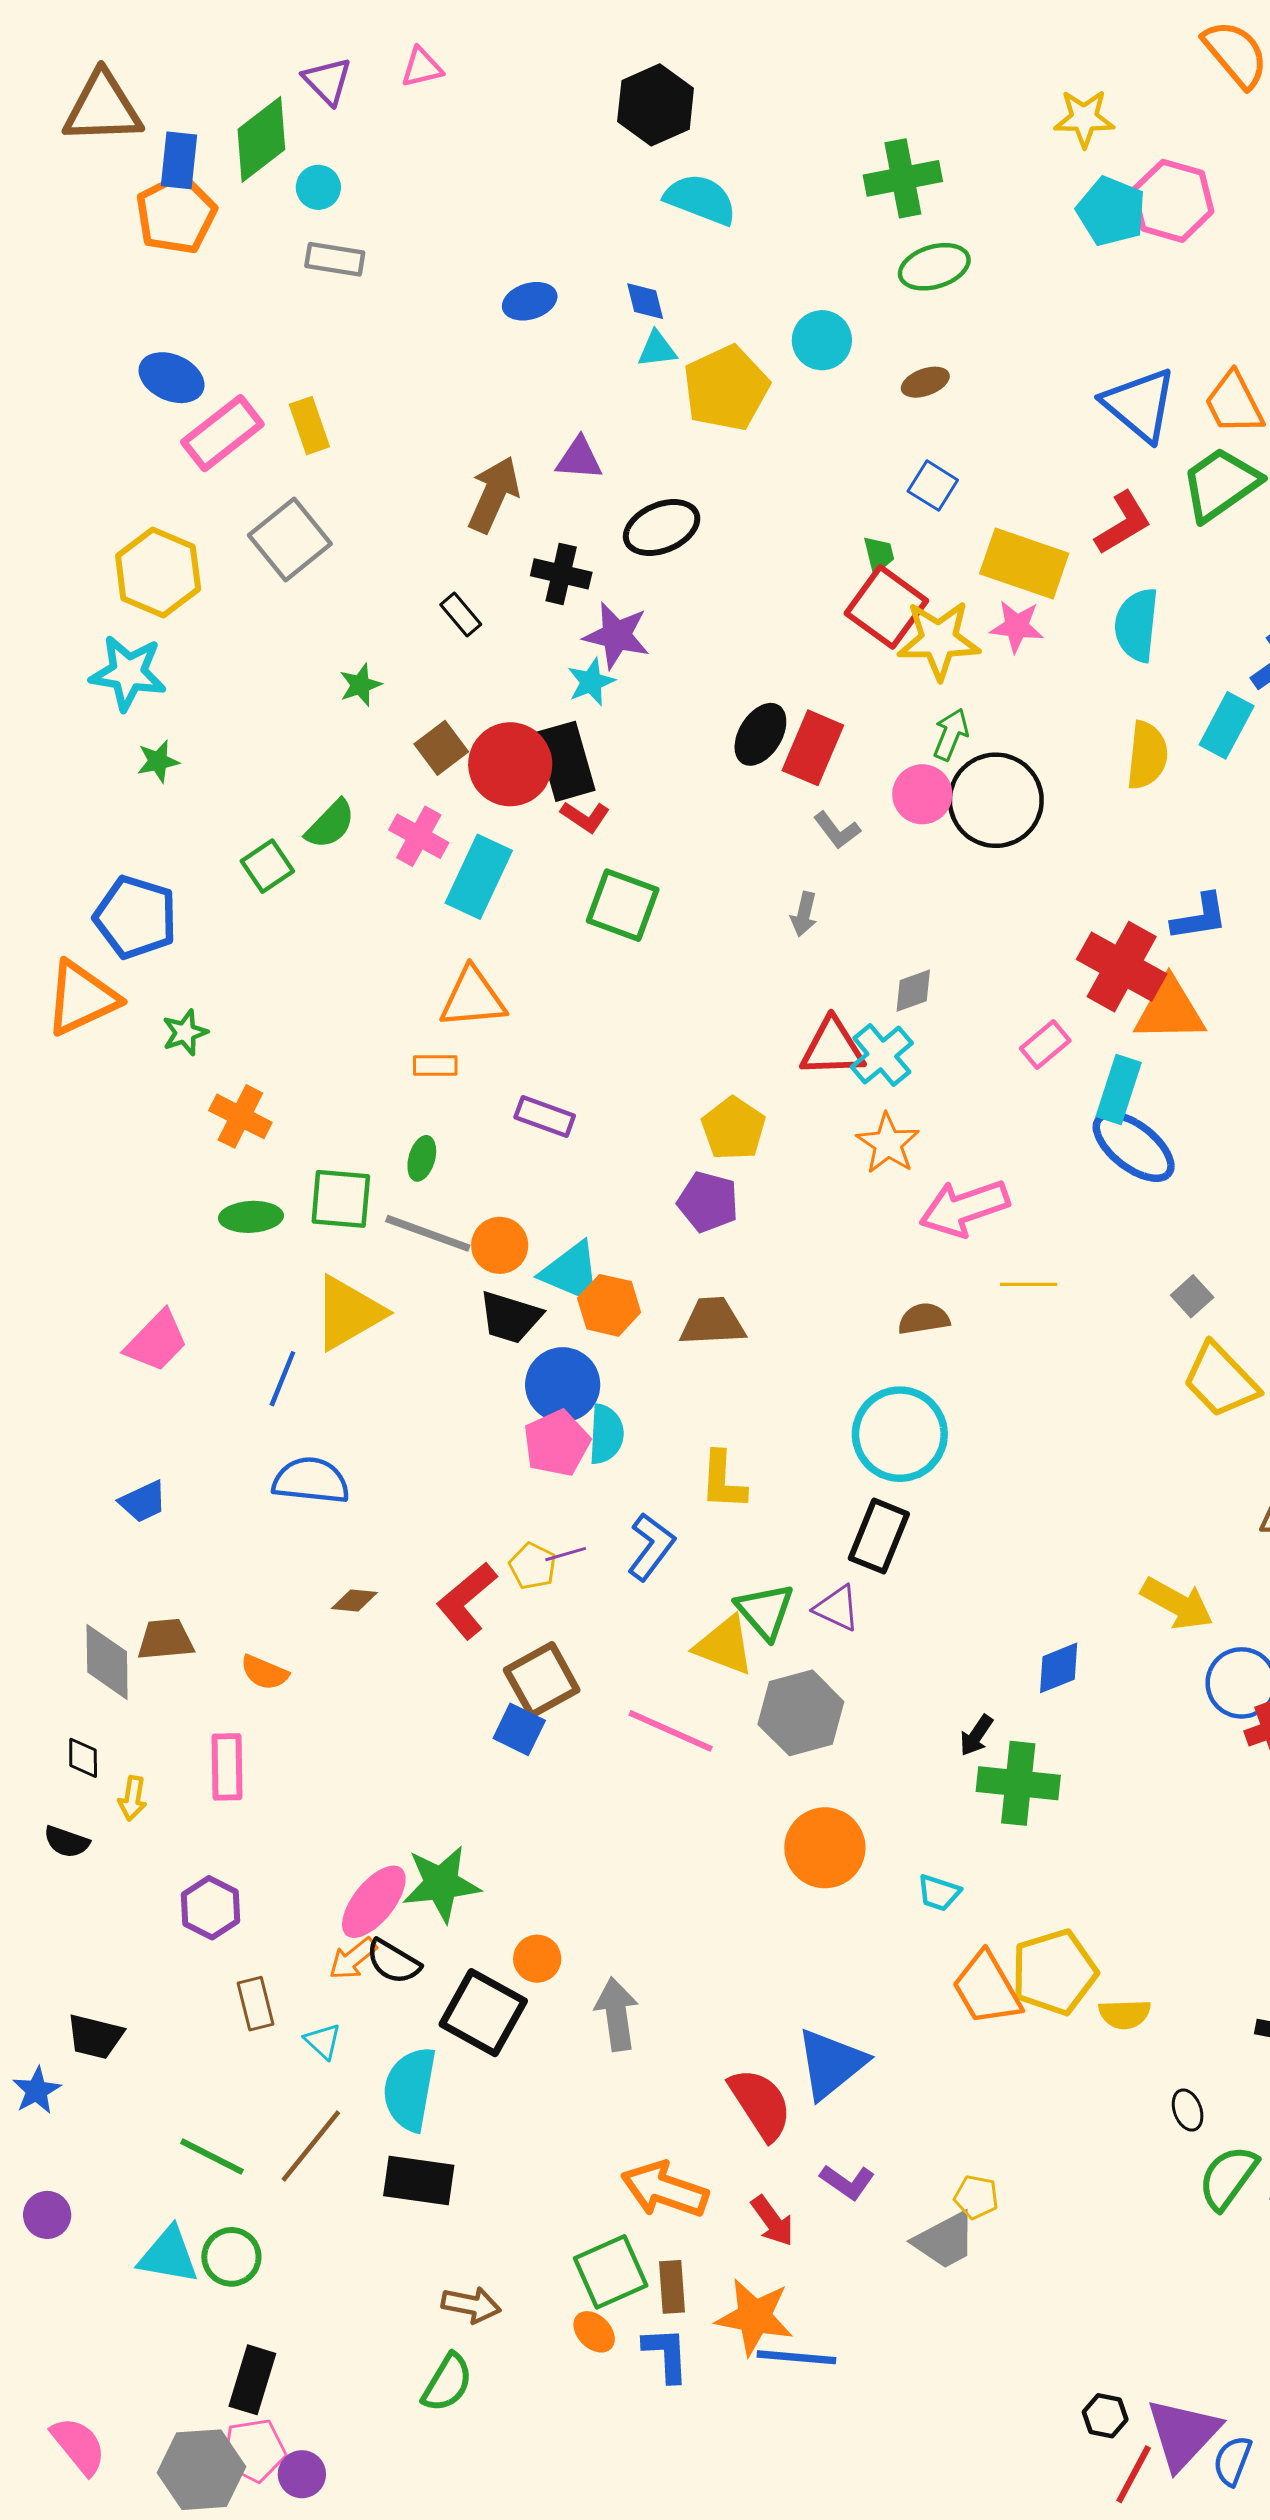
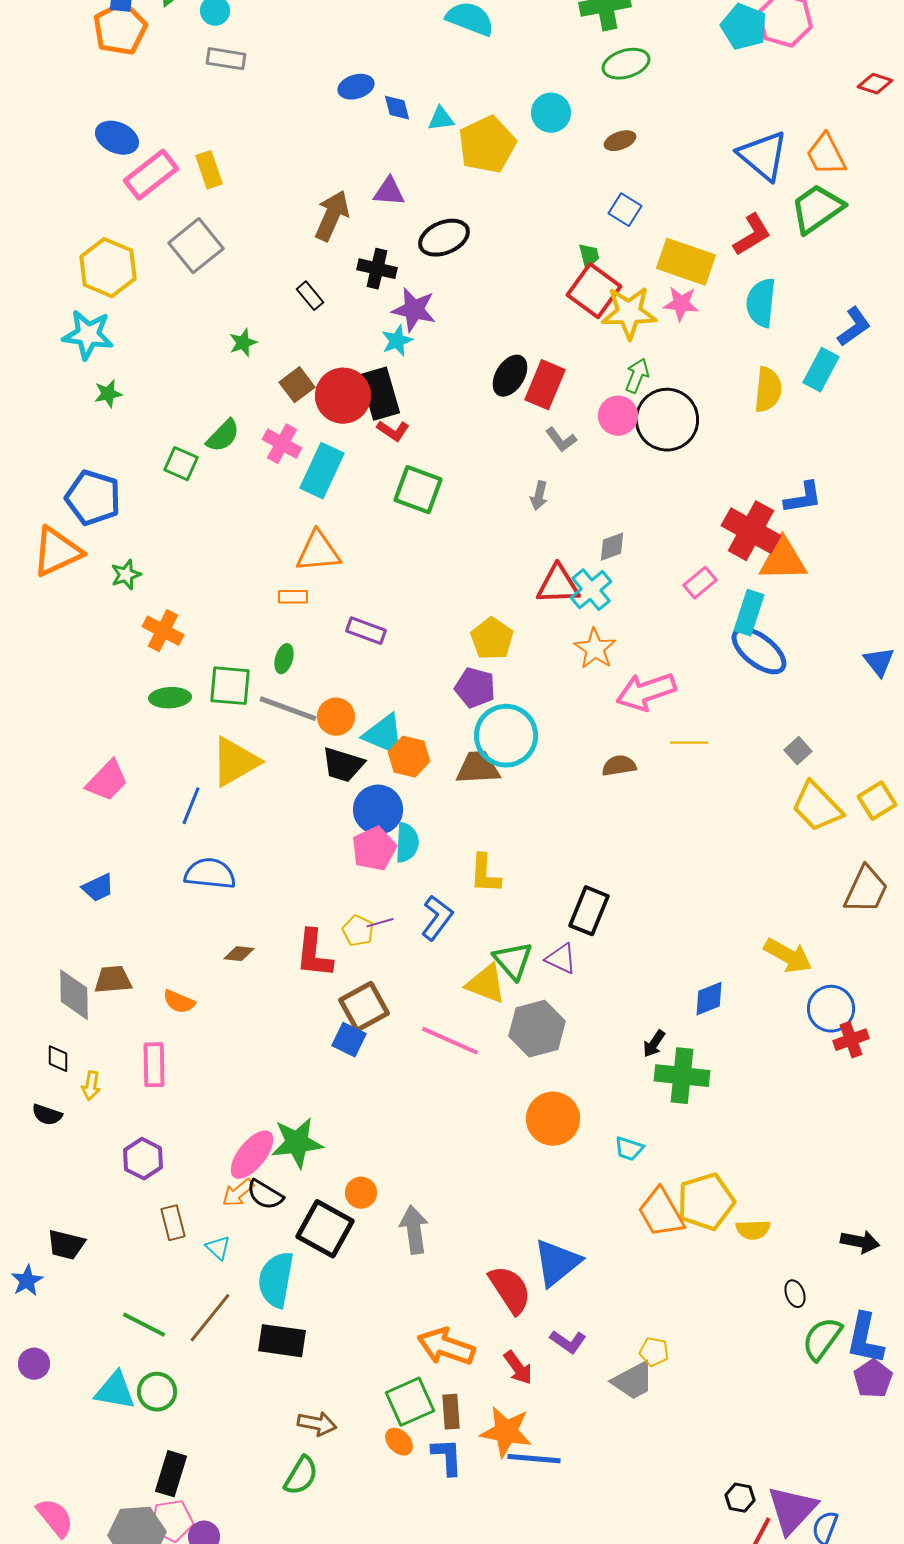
blue diamond: (645, 301) -> (397, 108), moved
green square: (267, 866) -> (181, 464), turned -32
cyan circle: (900, 1434) -> (506, 736), moved
red L-shape: (467, 1601) -> (314, 954), turned -44

